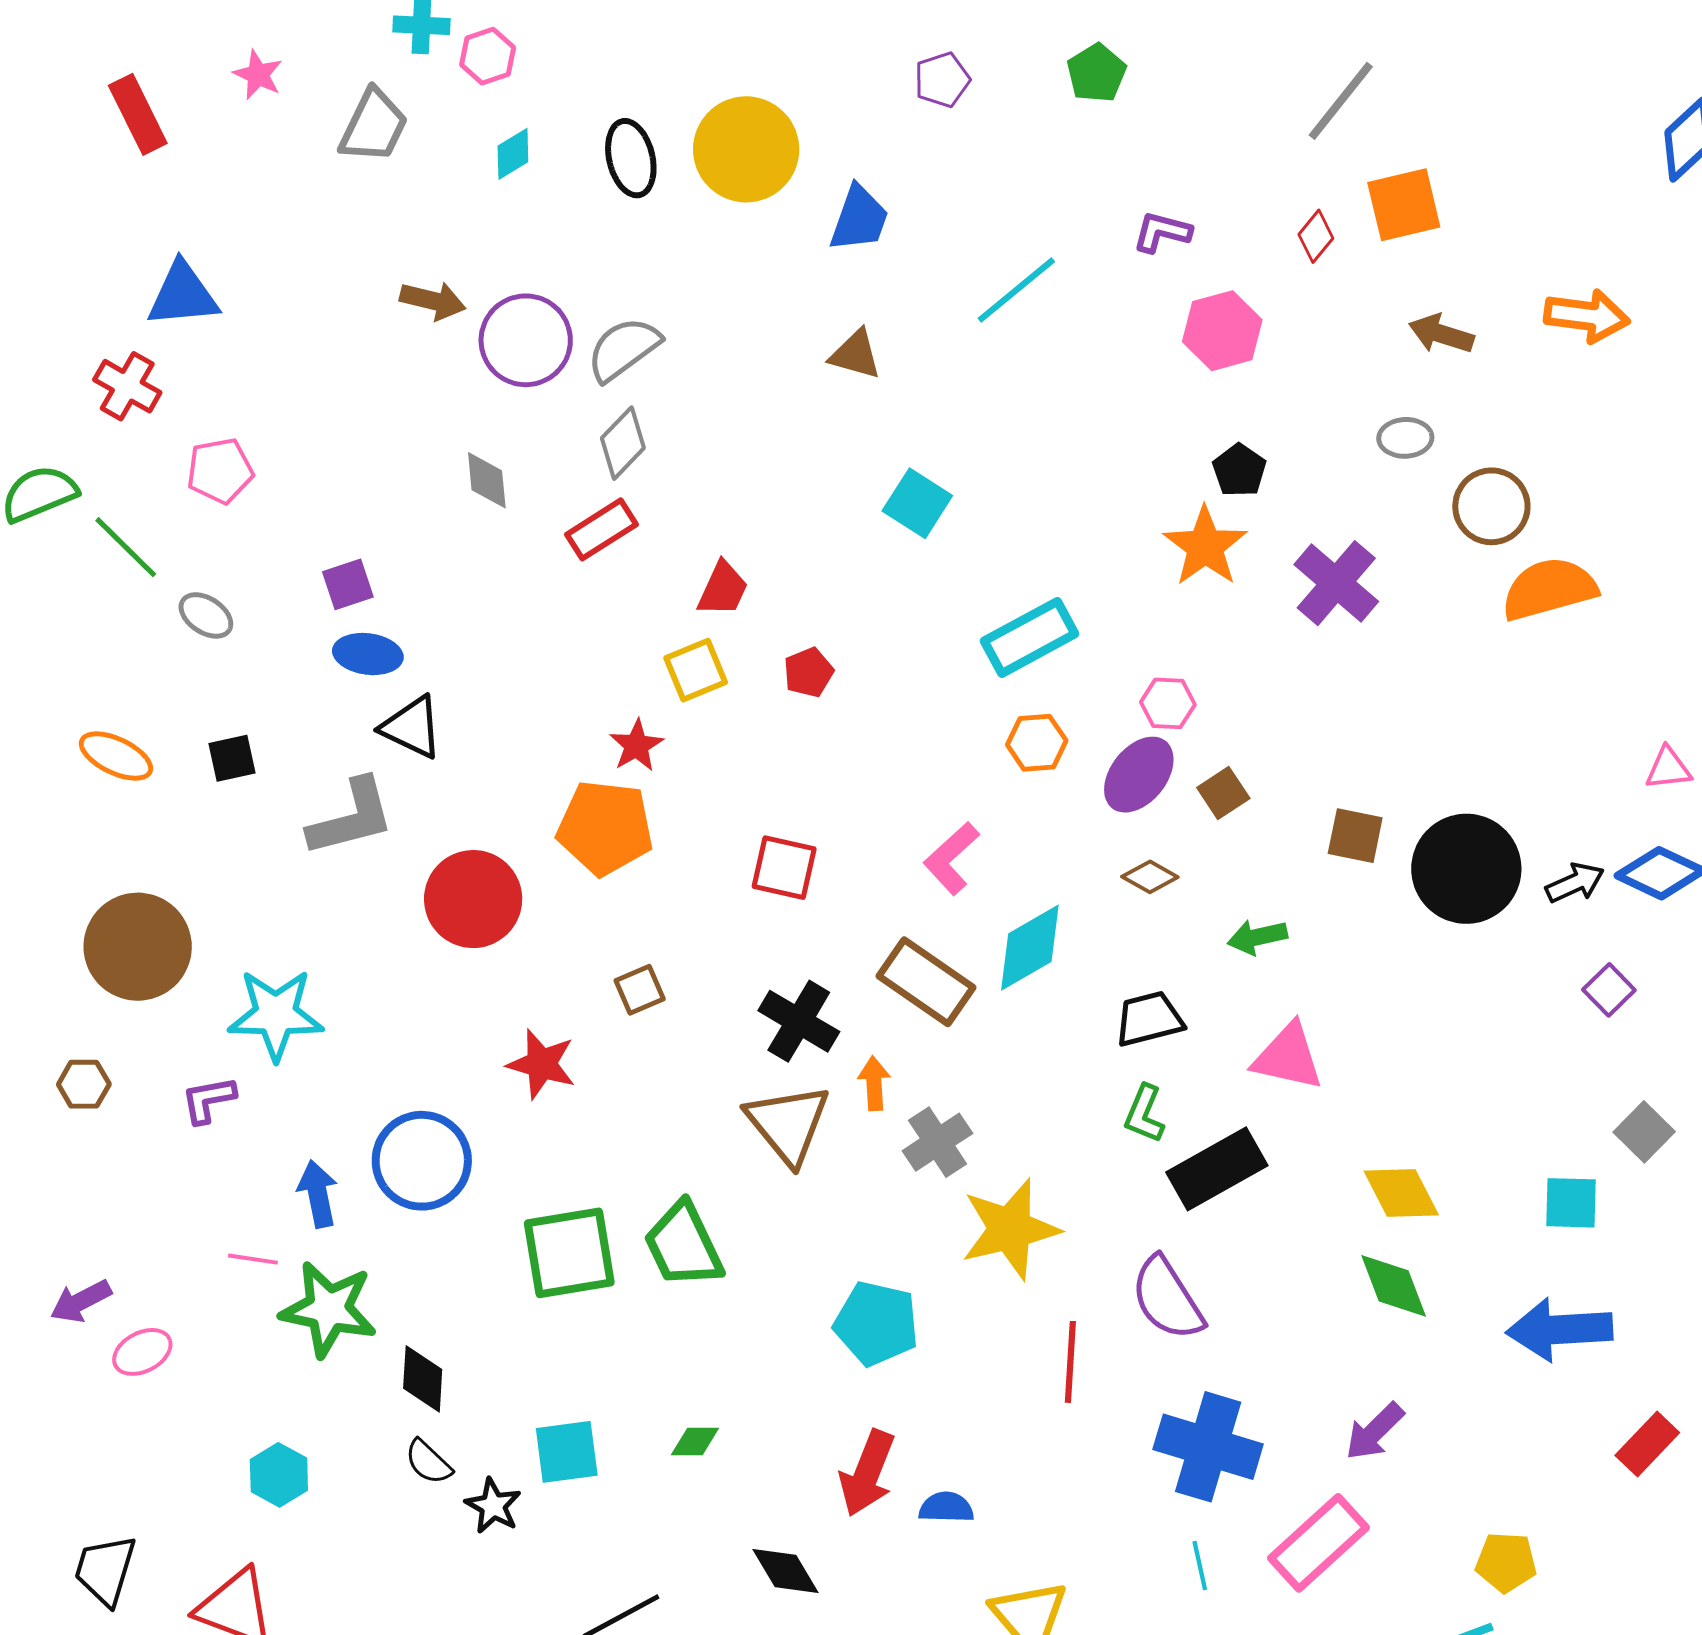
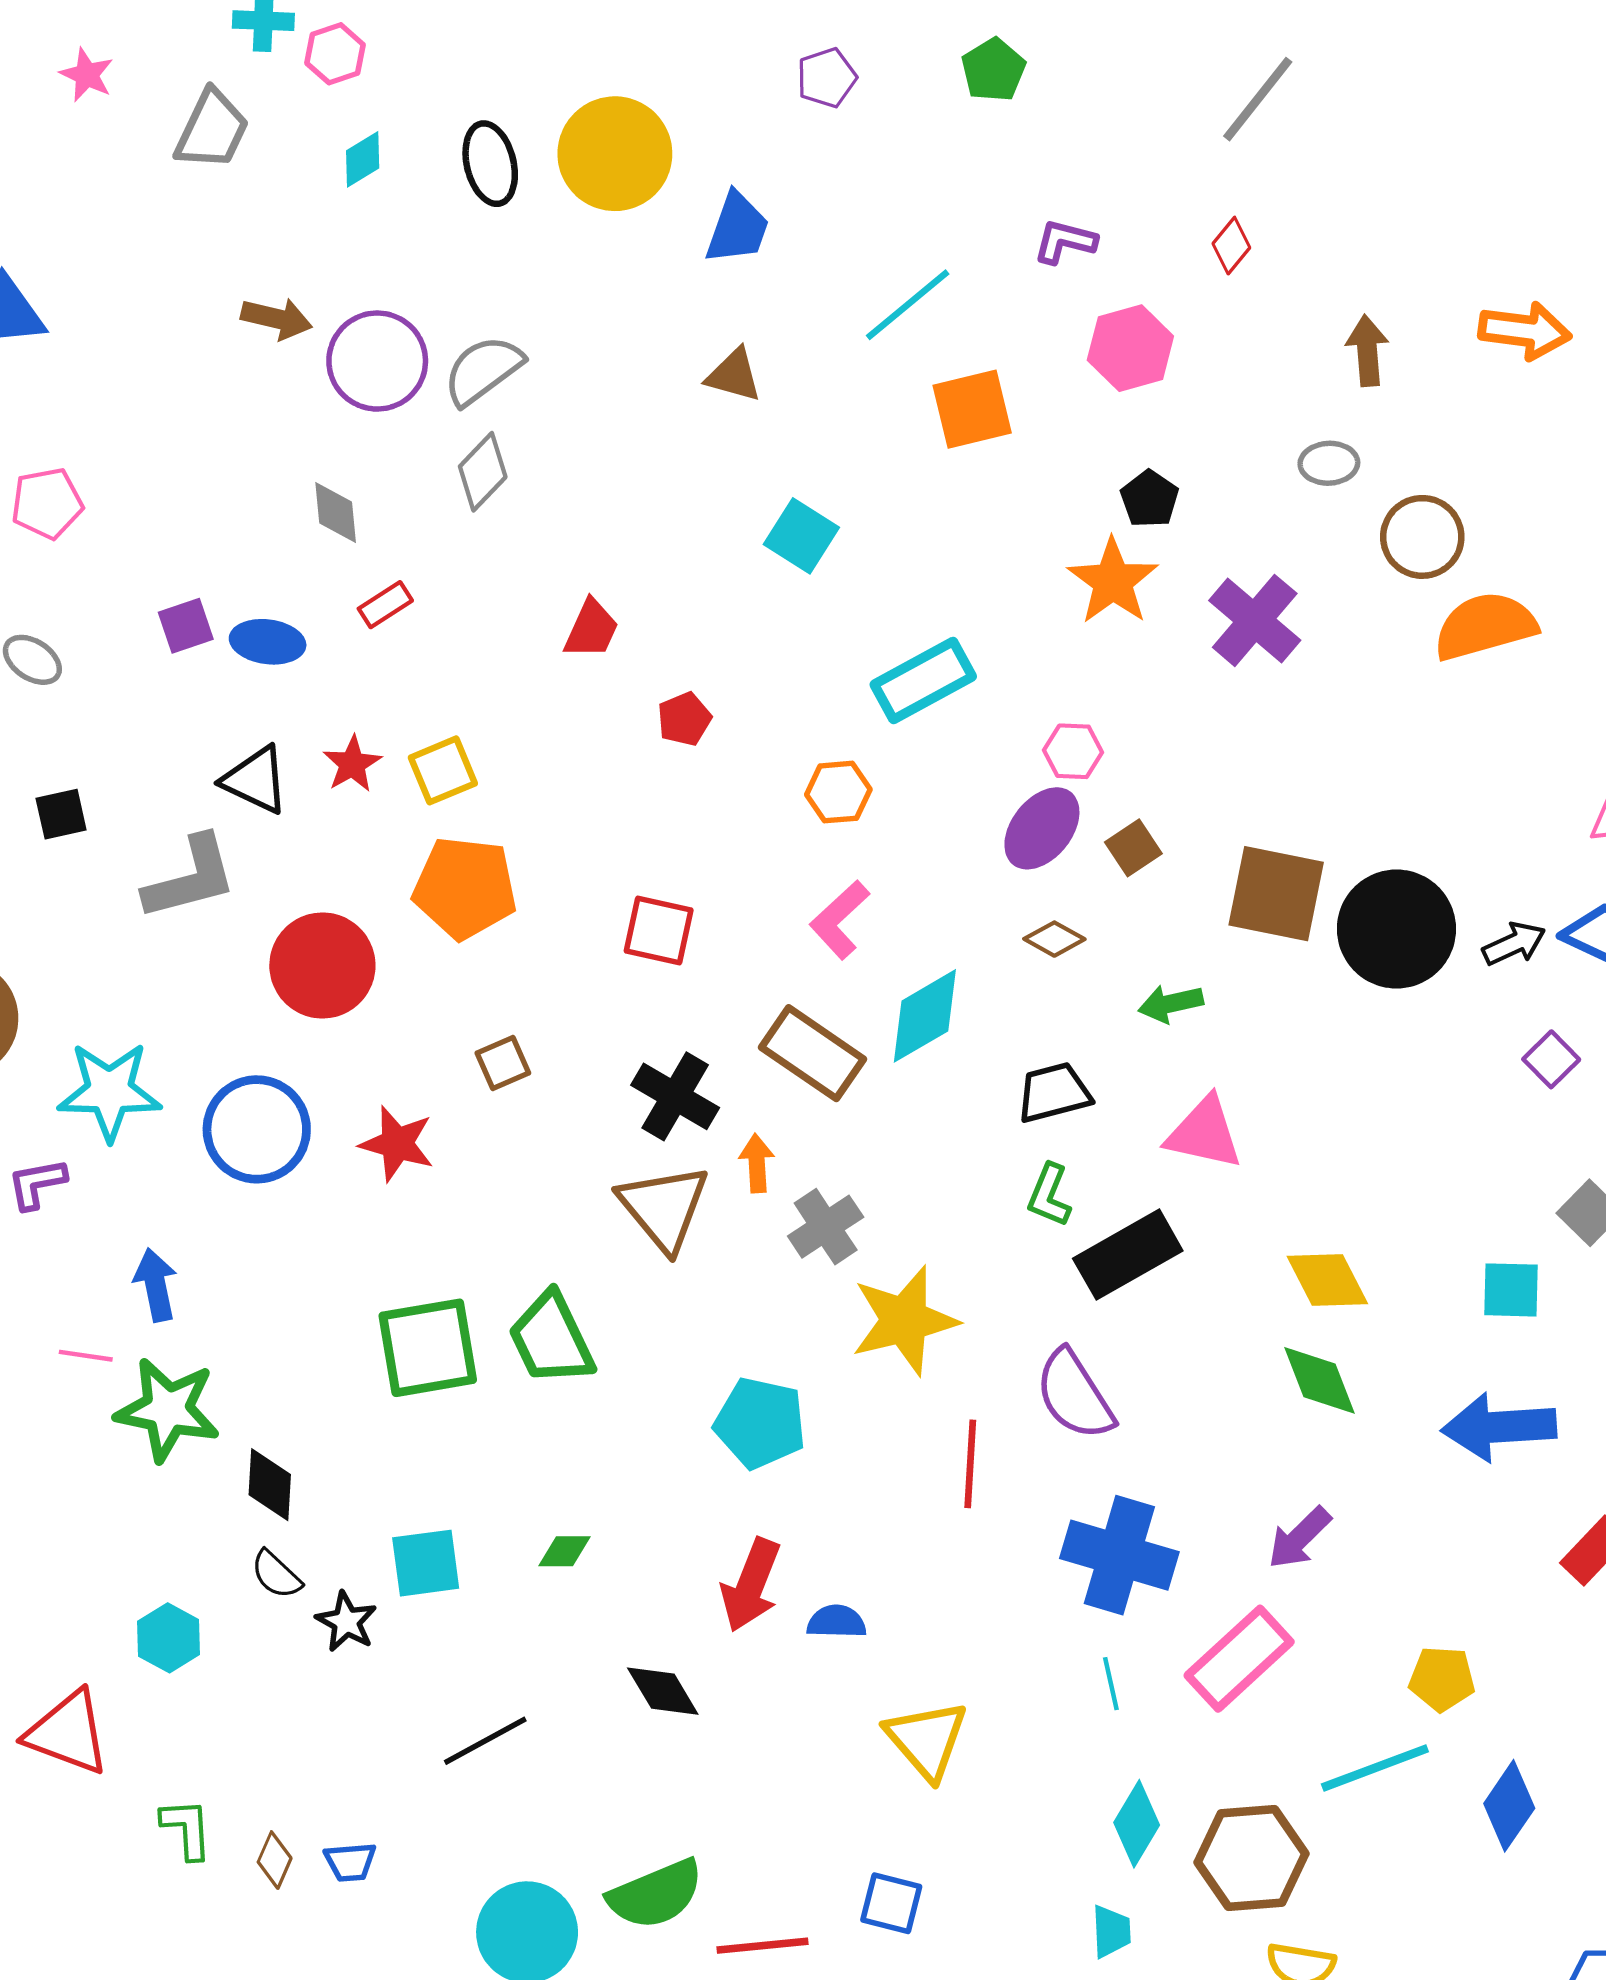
orange square: (1404, 205) -> (972, 409), moved
brown arrow: (1441, 334) -> (1367, 351), turned 68
red rectangle: (601, 529) -> (385, 605), moved, size x0.7
blue ellipse: (368, 654) -> (268, 642), moved
yellow square: (696, 670) -> (443, 770), moved
orange hexagon: (1037, 743) -> (838, 792), moved
red star: (636, 746) -> (352, 764), moved
brown square: (1355, 836) -> (1276, 894), size x1.6
blue circle: (422, 1161) -> (257, 1129), moved
cyan hexagon: (279, 1475) -> (169, 1638), moved

